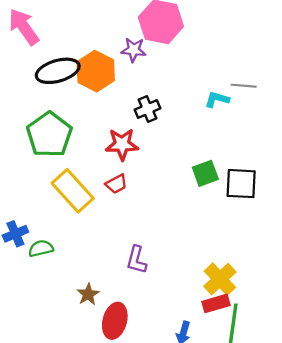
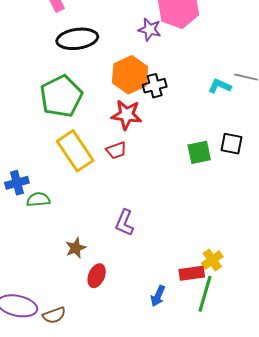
orange hexagon: (96, 71) -> (130, 75), moved
black square: (241, 184) -> (232, 144), moved, size x0.7
yellow cross: (220, 279) -> (212, 260), moved, size x0.7
red ellipse: (115, 321) -> (97, 276), size x0.7

